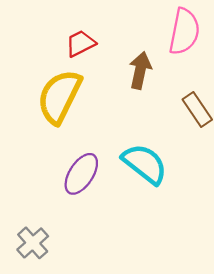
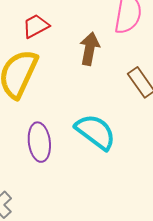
purple ellipse: (81, 174) -> (39, 142), turned -39

